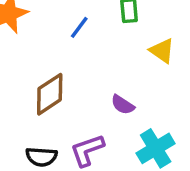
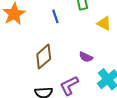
blue line: (79, 27) -> (55, 16), turned -48

